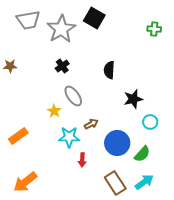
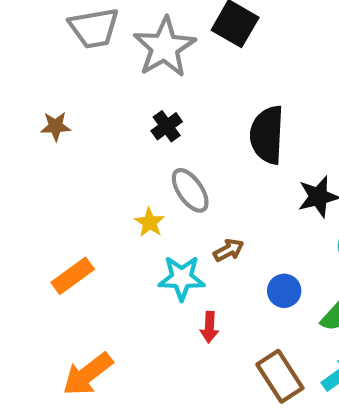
black semicircle: (109, 70) -> (267, 135), size x1.5
blue circle: (117, 143) -> (284, 291), size x0.6

